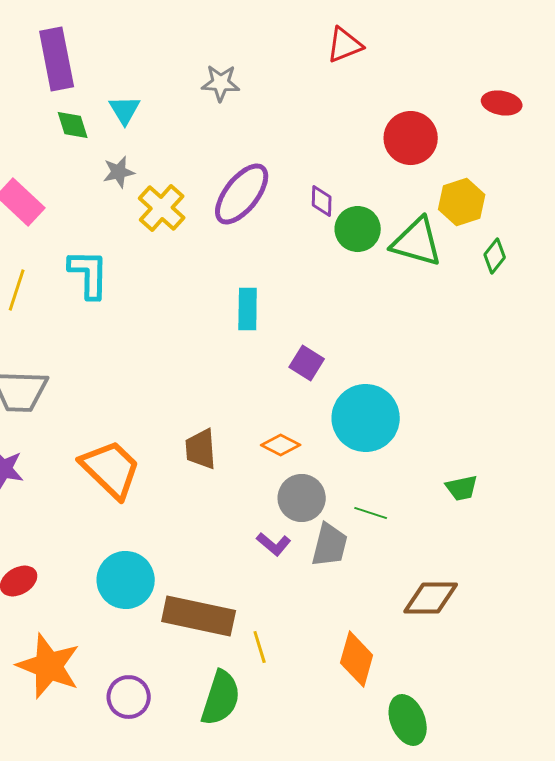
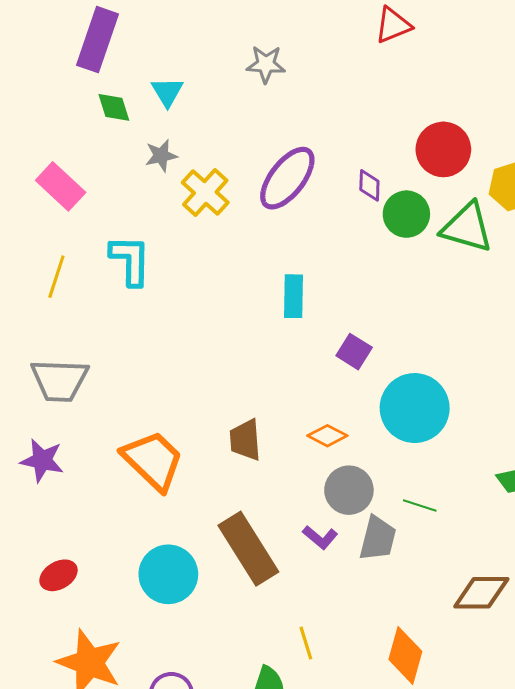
purple rectangle: (57, 59) -> (97, 40), turned 30
red circle: (411, 138) -> (443, 149), moved
brown rectangle: (199, 616) -> (248, 549), moved, turned 46

